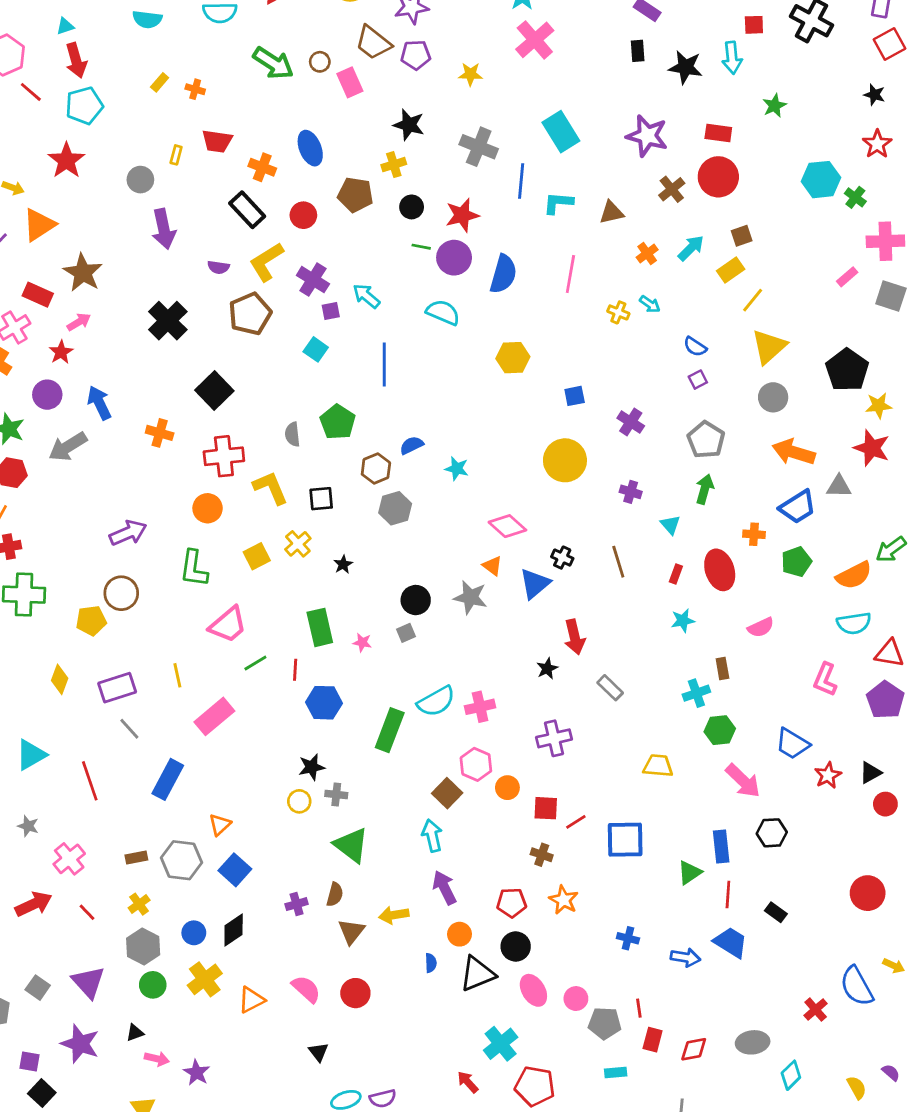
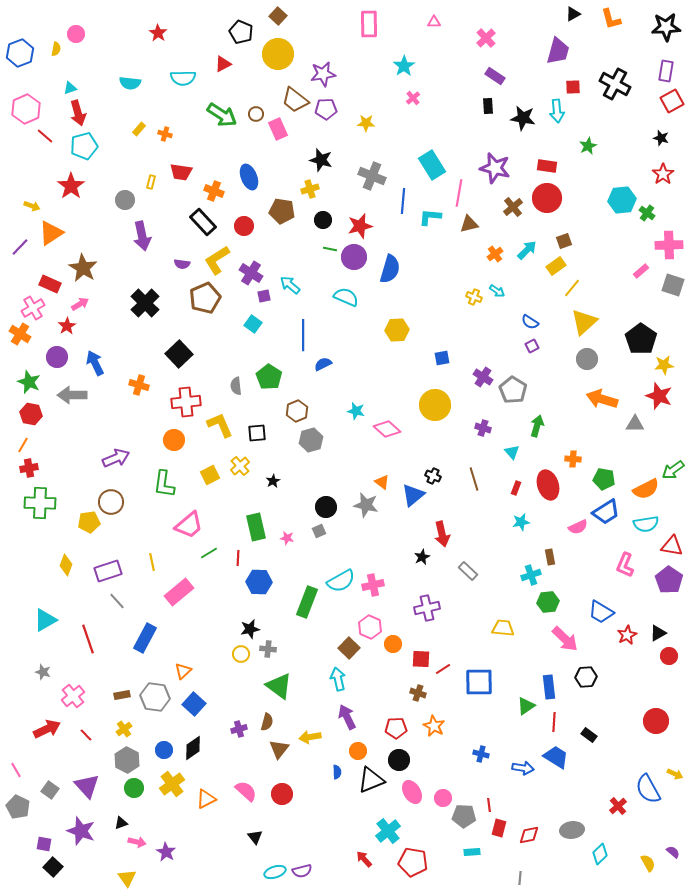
pink cross: (535, 40) -> (413, 98), size x0.5
pink line: (570, 274) -> (459, 193), moved
gray pentagon: (706, 440) -> (513, 390), moved
blue semicircle: (412, 445) -> (323, 364), moved
gray arrow: (68, 447) -> (72, 395), turned 32
blue trapezoid: (798, 507) -> (606, 512), moved
pink diamond: (507, 526) -> (387, 429), moved
green pentagon: (796, 562) -> (604, 479), turned 30

